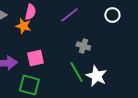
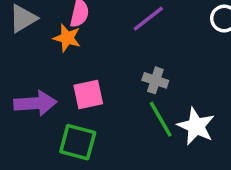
gray cross: (83, 46) -> (155, 80), moved

